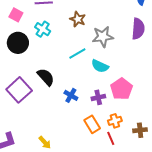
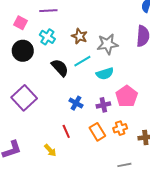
brown star: (78, 19) -> (79, 36), moved
cyan semicircle: (100, 66) -> (105, 74), turned -42
black semicircle: (46, 77) -> (60, 68), moved
red line: (111, 138) -> (66, 131), moved

